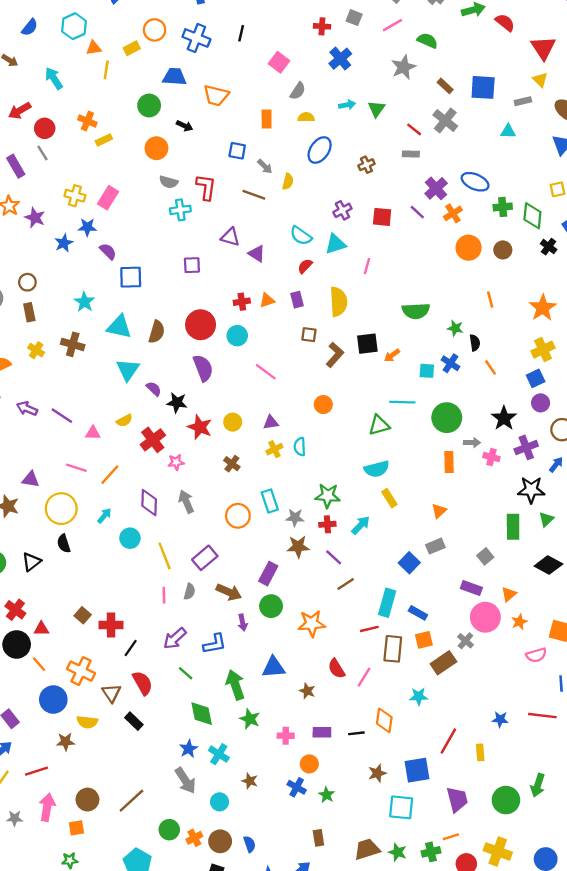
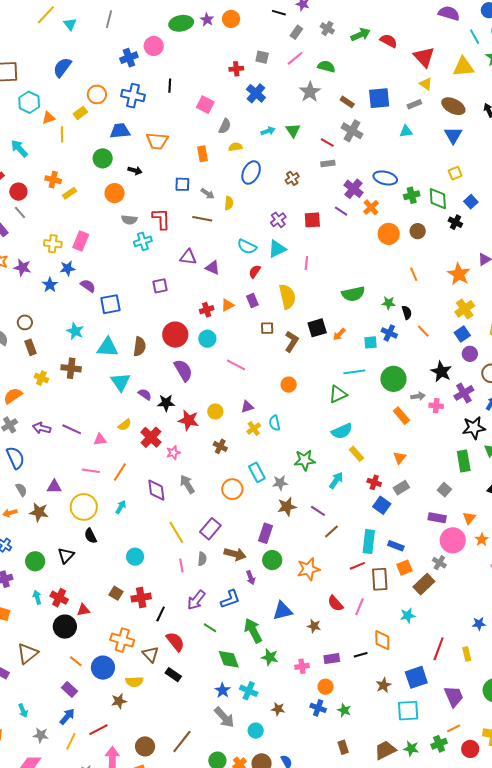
orange rectangle: (449, 462) -> (401, 416), turned -30
red cross: (327, 524) -> (374, 482), moved, turned 32
cyan circle: (130, 538) -> (135, 557), moved
orange line: (39, 664) -> (76, 661), moved

